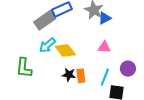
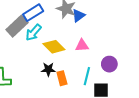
cyan arrow: (47, 45) -> (33, 33), moved
yellow diamond: (65, 51) -> (54, 47), moved
black star: (69, 75) -> (48, 69), moved

